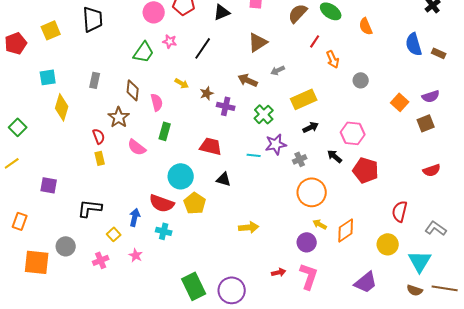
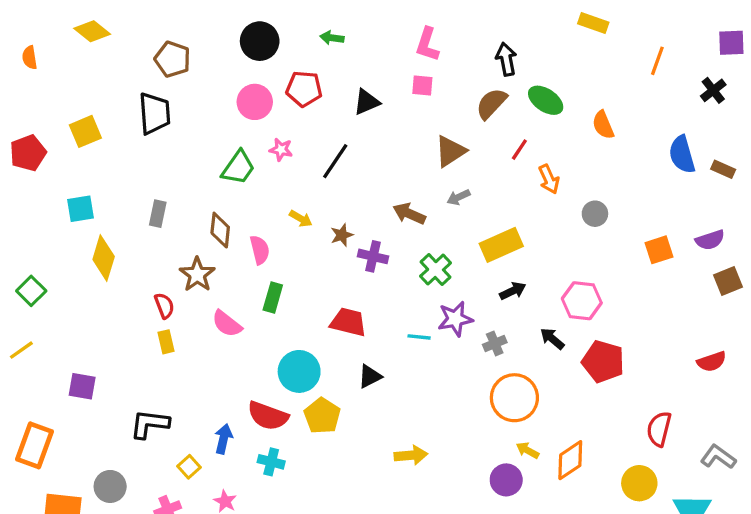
brown triangle: (258, 42) -> (450, 151), moved
orange square: (400, 102) -> (659, 250), turned 30
brown square: (426, 123) -> (728, 281), moved
black triangle: (224, 179) -> (370, 376), turned -42
orange rectangle: (20, 221) -> (35, 445), size x1.5

